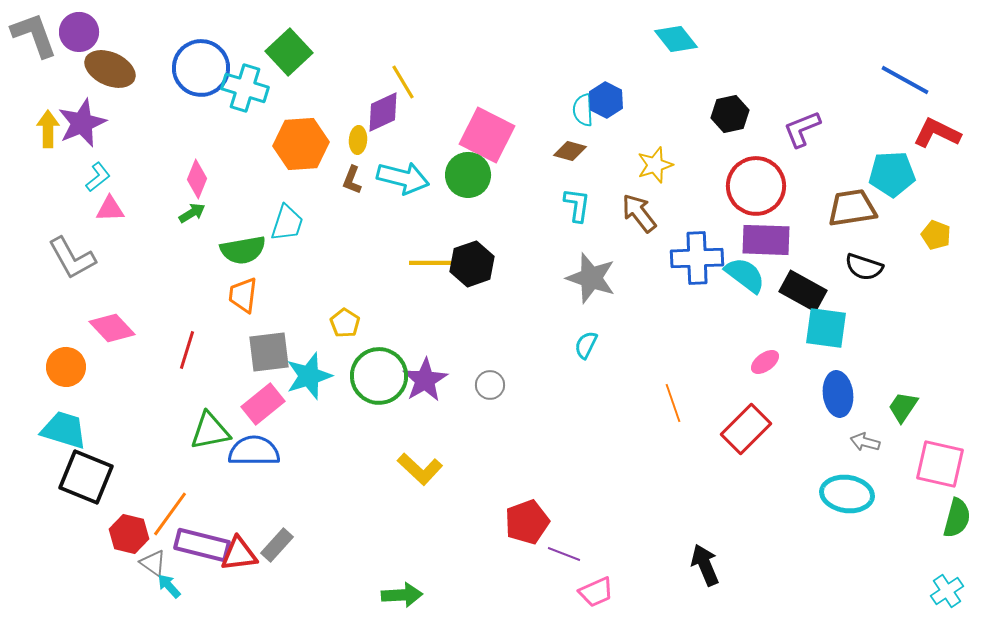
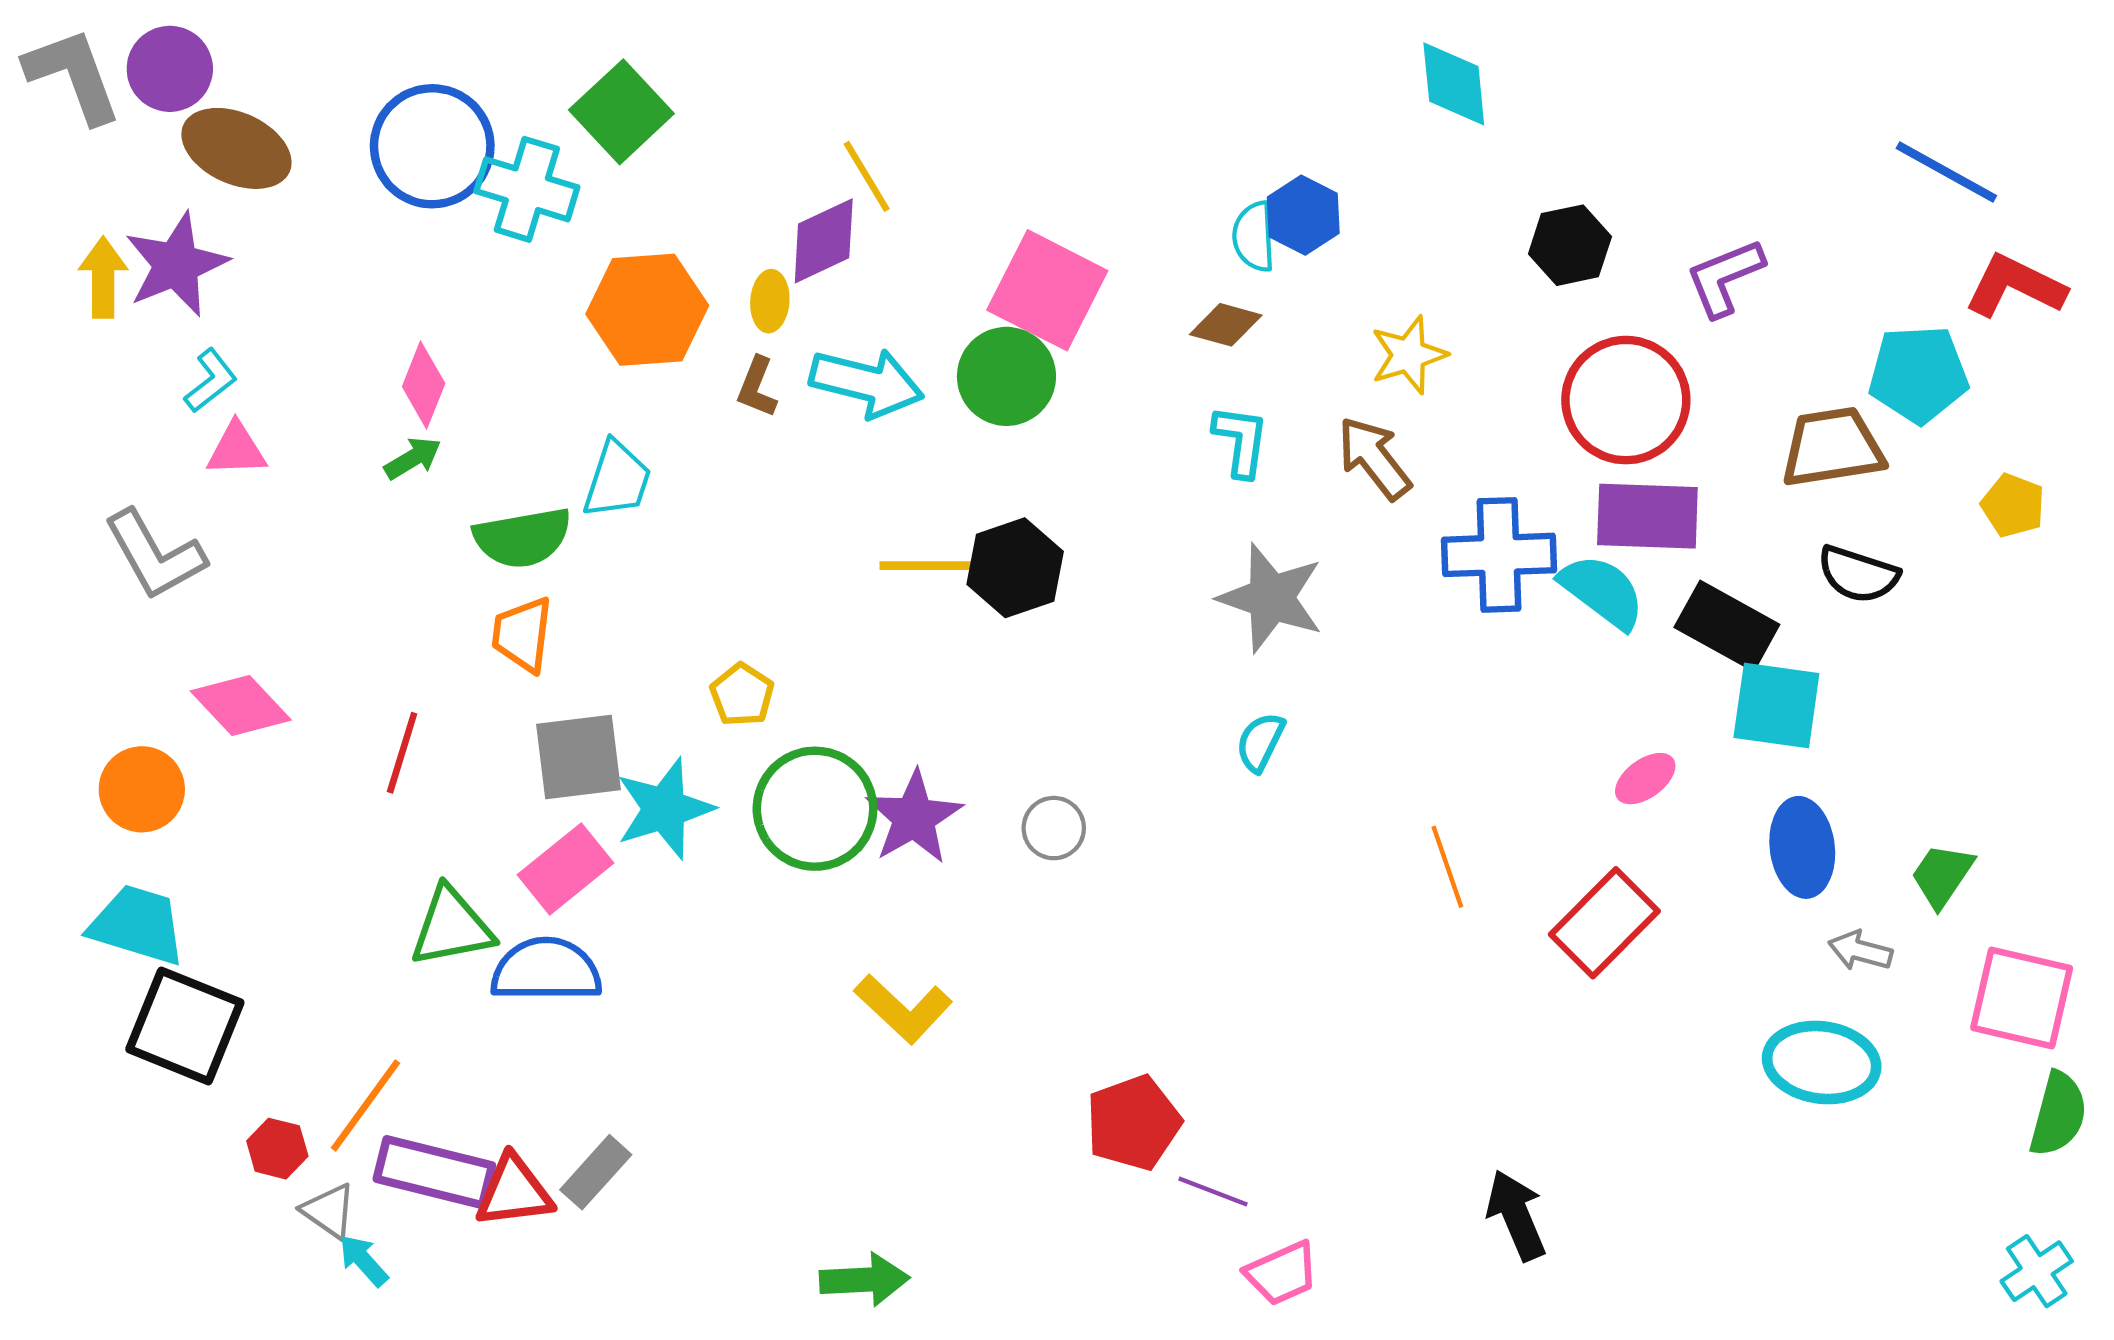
cyan diamond: (676, 39) -> (1454, 84), turned 33
red hexagon: (129, 534) -> (277, 1149), size x0.7

